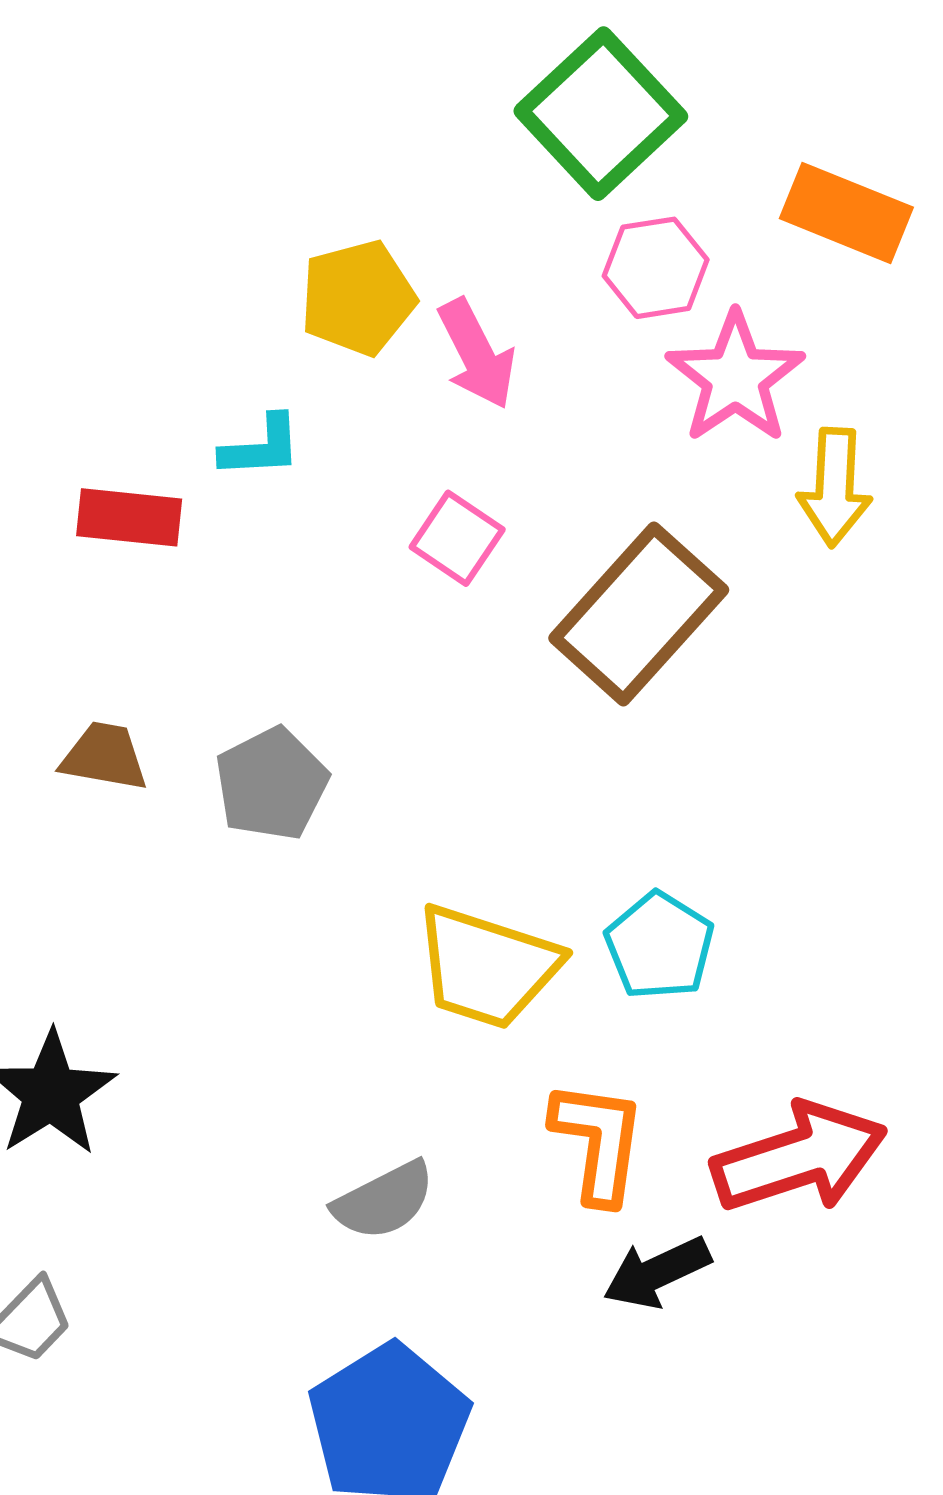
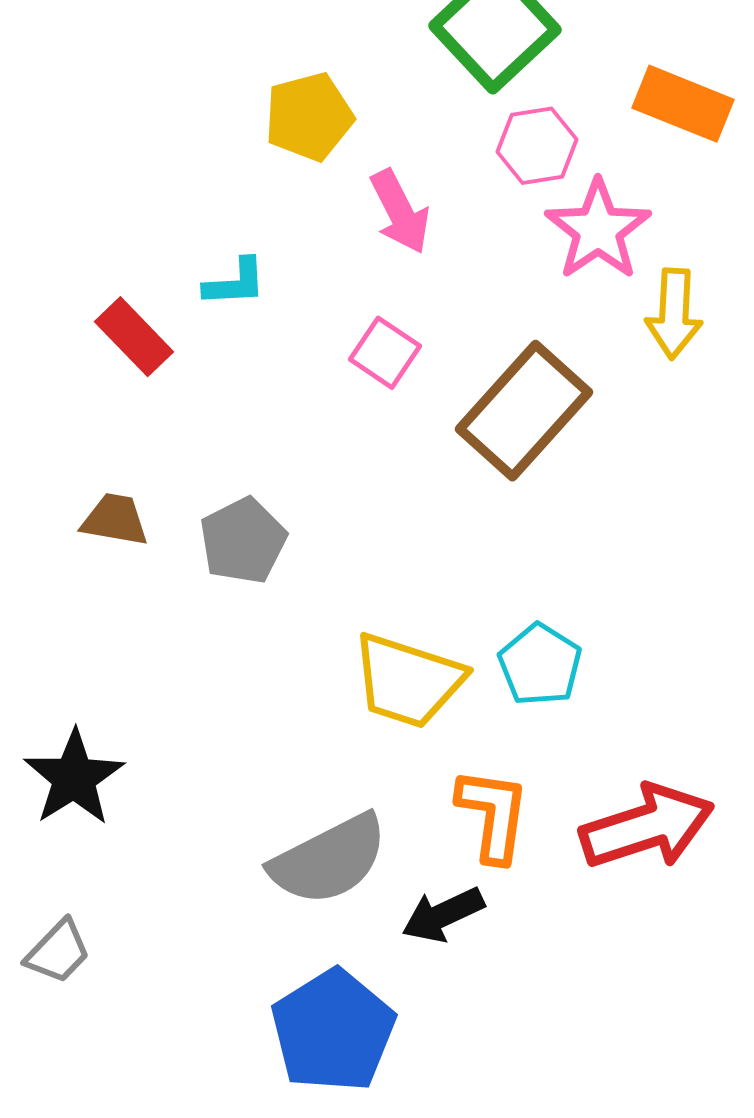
yellow pentagon: (358, 298) -> (309, 117), moved
red rectangle: (129, 517) -> (134, 337), turned 40
gray semicircle: (384, 1201) -> (329, 860), size x1.5
black arrow: (657, 1272) -> (443, 915), moved

